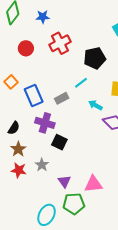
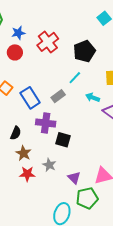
blue star: (43, 17) -> (18, 33), moved

